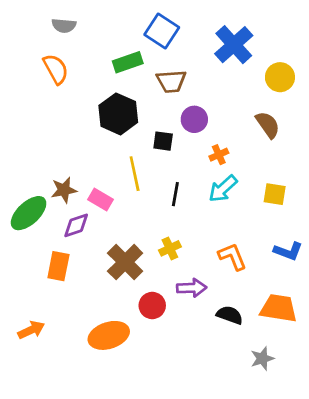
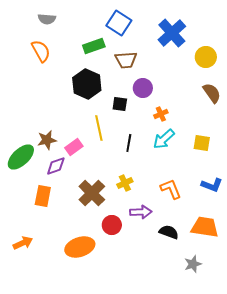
brown semicircle: (268, 125) -> (212, 93), moved
pink rectangle: (101, 200) -> (74, 147), turned -66

